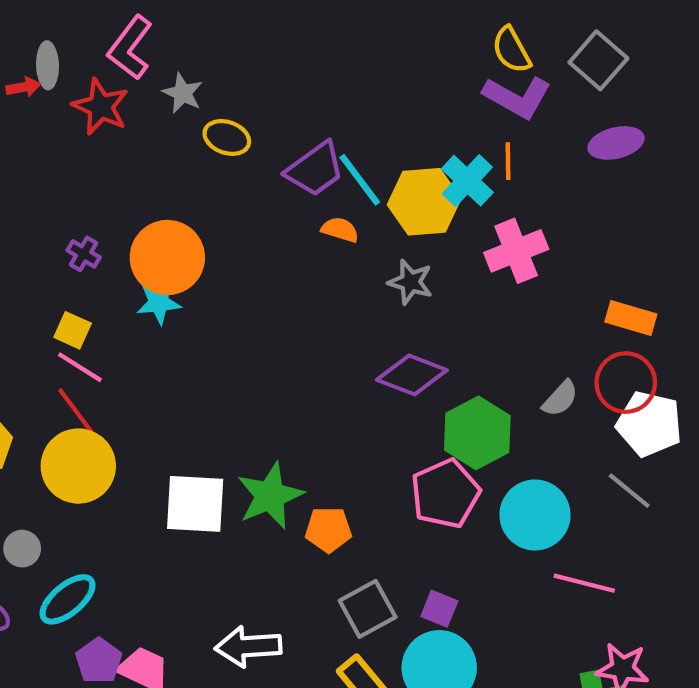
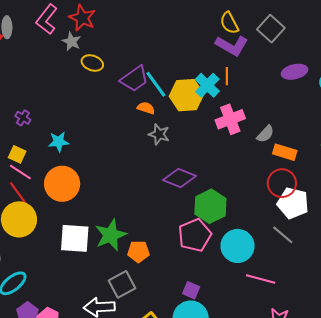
red star: (101, 107) -> (82, 18), moved
purple ellipse: (616, 143) -> (294, 72), moved
orange circle: (167, 258) -> (62, 184), moved
gray star: (410, 282) -> (159, 134), moved
gray semicircle: (560, 398) -> (265, 134), moved
gray square: (368, 609) -> (122, 284), moved

